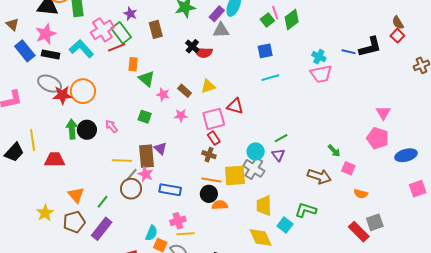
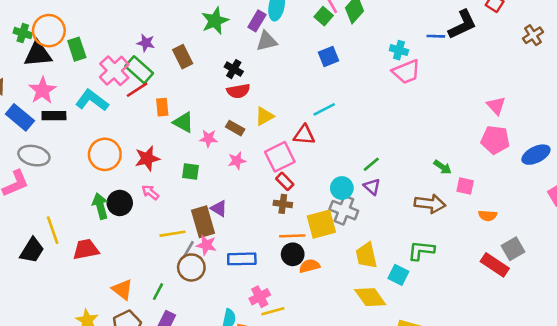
red semicircle: (204, 53) -> (238, 91), moved
cyan line: (270, 78) -> (324, 109), moved
gray ellipse: (50, 84) -> (34, 156), moved
red star: (62, 95) -> (147, 158), moved

